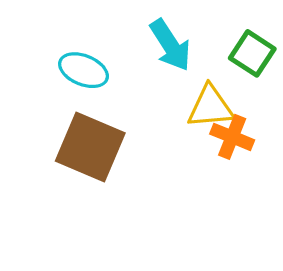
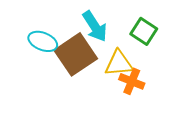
brown square: (90, 147) -> (76, 54), moved, turned 33

